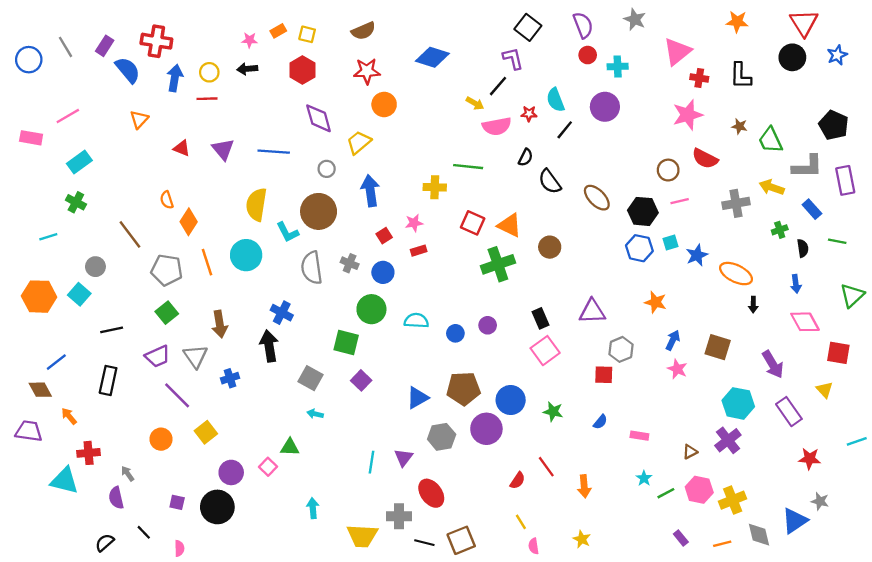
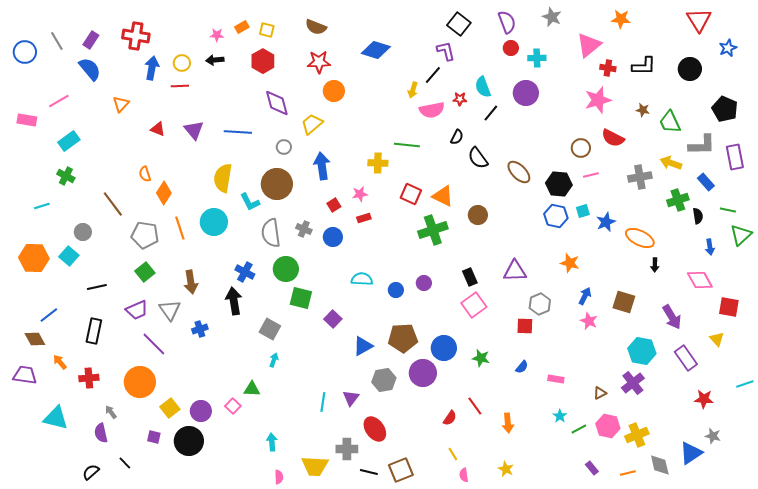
orange star: (737, 22) -> (621, 19), moved
brown semicircle: (363, 31) -> (316, 27), turned 45
black circle: (792, 57) -> (690, 69), moved
blue semicircle: (128, 70) -> (90, 69), moved
black L-shape: (741, 76) -> (644, 66), turned -90
yellow arrow: (475, 103) -> (413, 90), turned 77
green cross: (780, 230) -> (678, 200), size x1.5
blue arrow: (796, 284) -> (710, 247), moved
green triangle: (852, 295) -> (741, 235), moved
green circle: (371, 309) -> (286, 269), moved
purple square: (361, 380) -> (333, 319), moved
cyan arrow: (315, 414) -> (274, 360), turned 96
yellow square: (206, 432) -> (170, 408), moved
orange circle: (161, 439) -> (140, 382), size x1.6
red cross: (89, 453) -> (89, 378), moved
pink semicircle: (179, 548) -> (279, 477), moved

